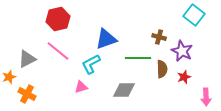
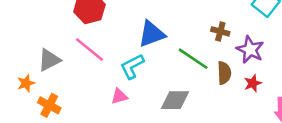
green line: (138, 58) -> (193, 59), turned 35

